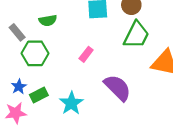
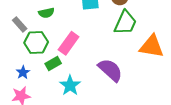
pink rectangle: (86, 54) -> (69, 43), moved, size x1.6
green rectangle: (39, 95) -> (53, 63), moved

